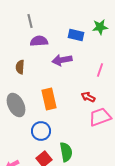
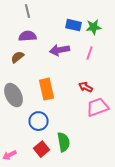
green star: (100, 27) -> (94, 27), moved
purple semicircle: (39, 41) -> (28, 36), moved
brown semicircle: (20, 67) -> (18, 57), turned 48
pink line: (100, 70) -> (90, 53), moved

